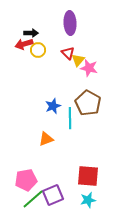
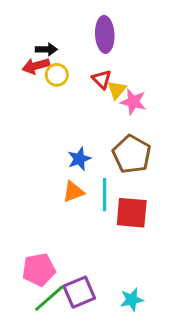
cyan line: (70, 118) -> (105, 195), moved
orange triangle: (46, 139) -> (73, 192), moved
red square: (88, 176) -> (132, 213), moved

